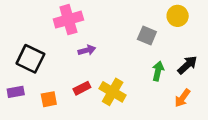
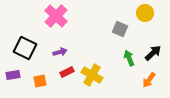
pink cross: (68, 20) -> (56, 16), turned -30
purple arrow: (87, 50) -> (60, 52), moved
green arrow: (158, 71) -> (129, 58), turned -35

